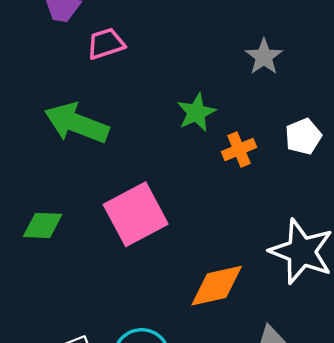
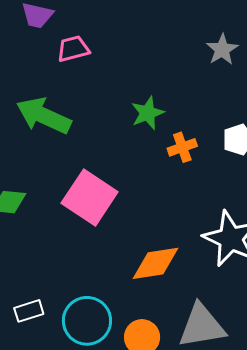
gray star: (264, 57) -> (222, 50), moved
pink square: (136, 214) -> (90, 198), turned -32

